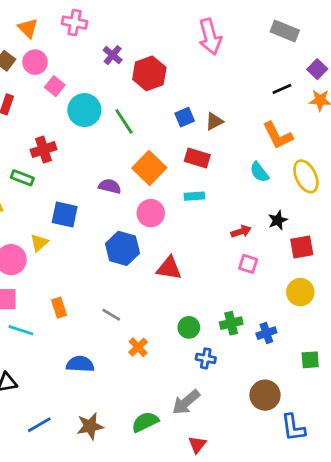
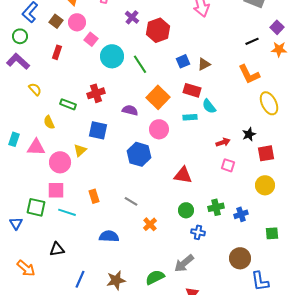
red cross: (43, 150) -> (96, 93), moved
cyan semicircle: (259, 172) -> (209, 106), moved
red triangle: (169, 268) -> (183, 175), moved
blue line: (39, 425) -> (80, 279), turned -36

